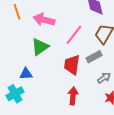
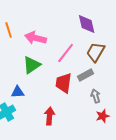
gray arrow: (104, 78) -> (96, 96), turned -72
red arrow: (73, 96) -> (50, 116), moved

